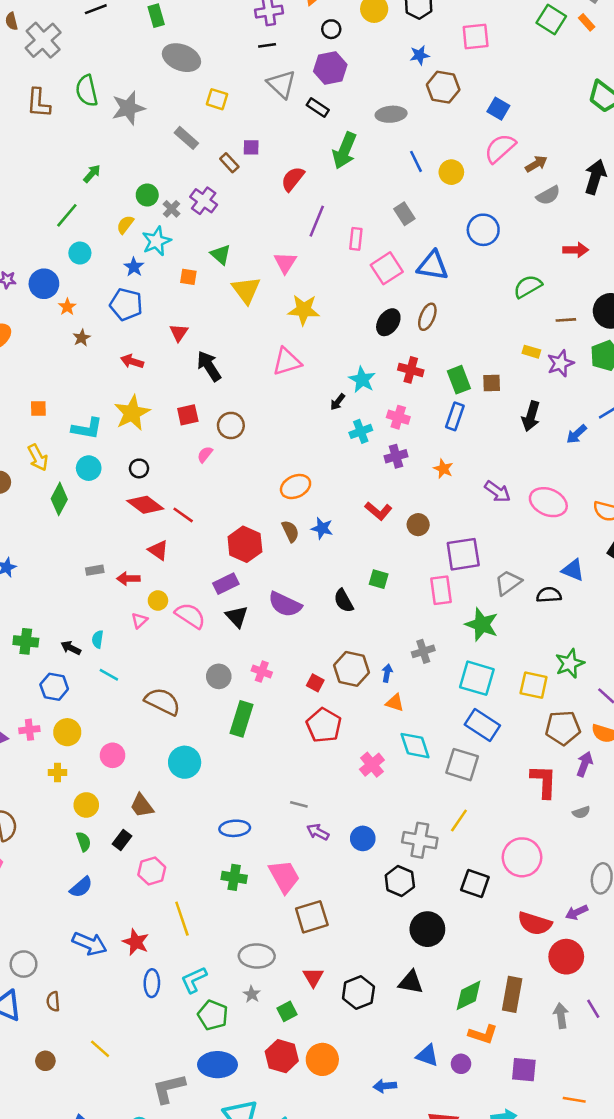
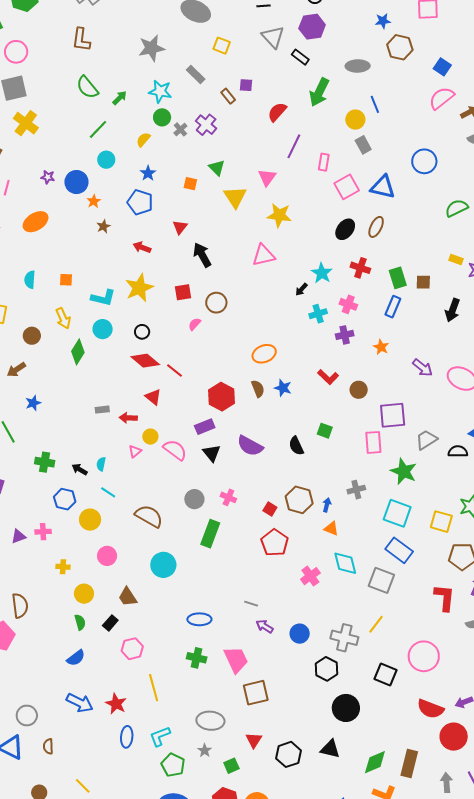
green semicircle: (87, 91) -> (87, 87), moved, turned -30
yellow circle: (451, 172) -> (355, 120), moved
cyan star: (156, 241) -> (160, 91), moved, turned 30
yellow circle: (67, 732) -> (90, 520), moved

